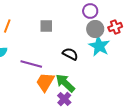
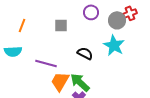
purple circle: (90, 11) -> (91, 12), moved
red cross: (115, 27) -> (130, 13), moved
gray circle: (95, 29) -> (117, 20), moved

